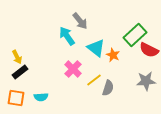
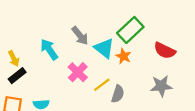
gray arrow: (80, 21) -> (80, 36), moved
green rectangle: (135, 35) -> (130, 30), moved
cyan arrow: (67, 36) -> (49, 49), moved

